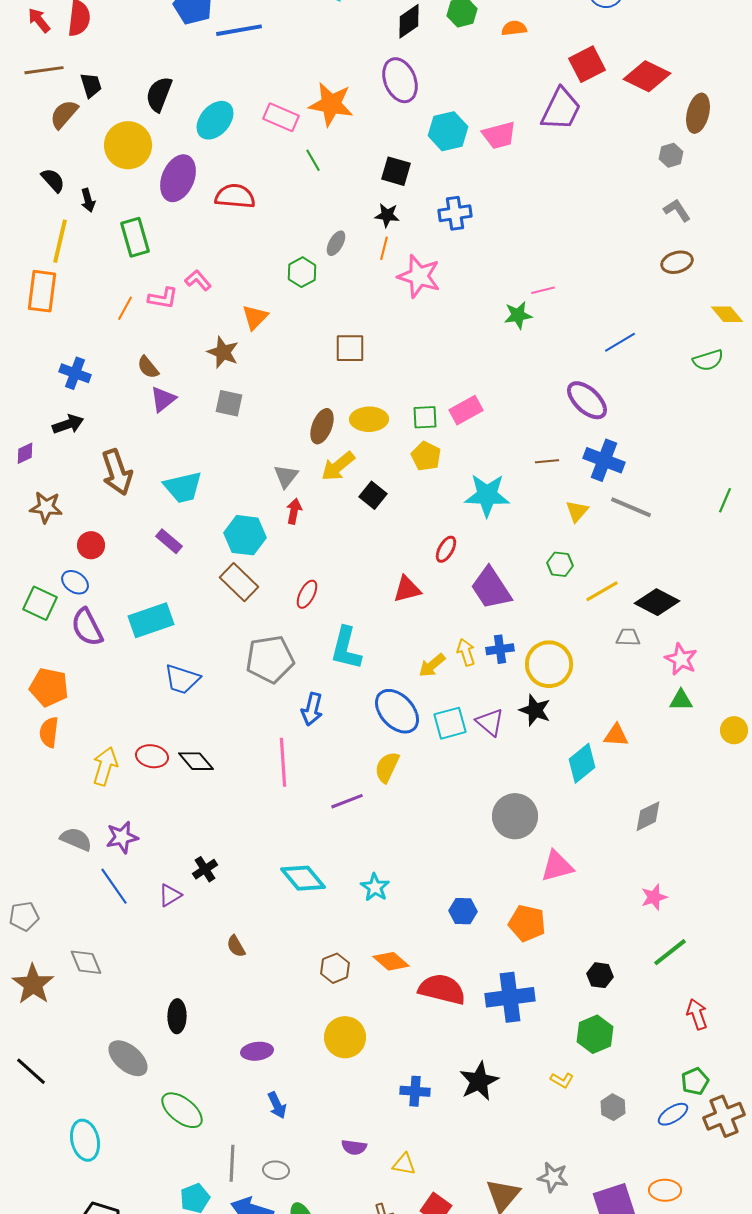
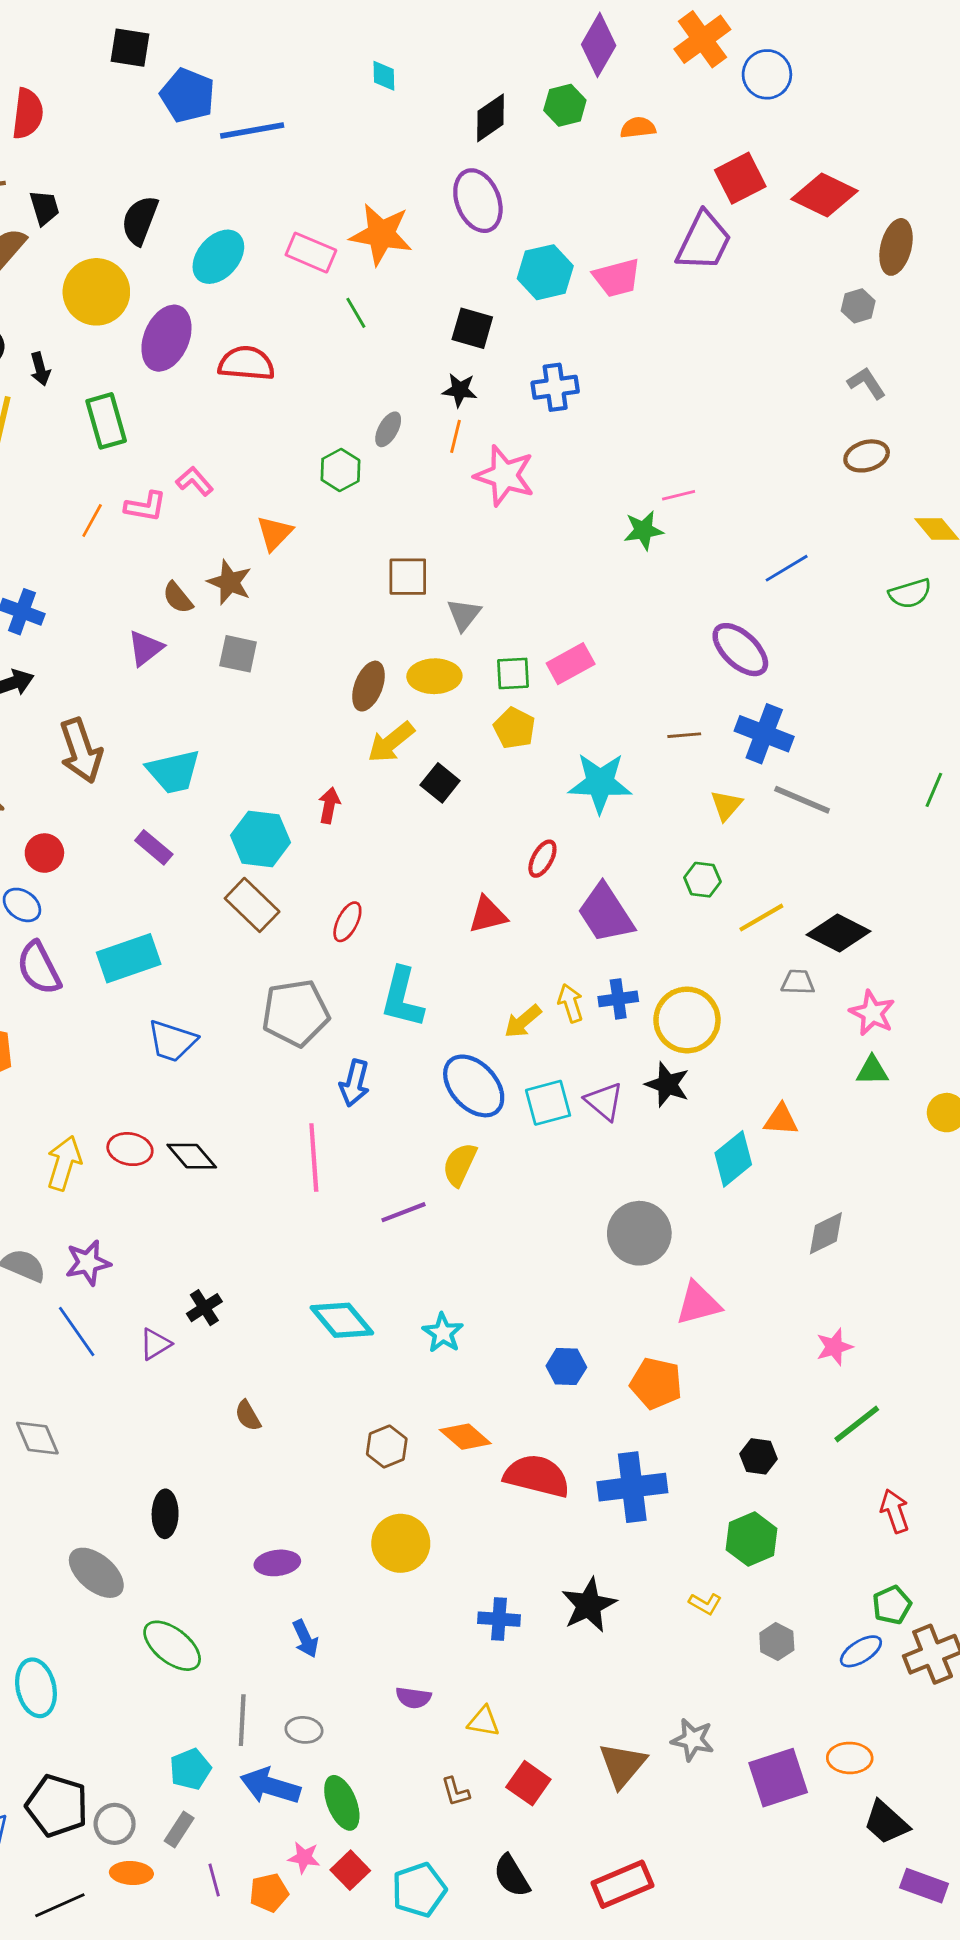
brown semicircle: (148, 367) -> (178, 598), moved
gray triangle: (286, 476) -> (464, 615), moved

